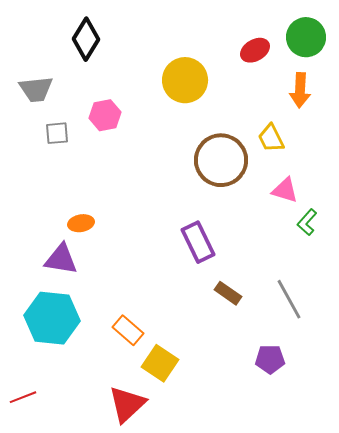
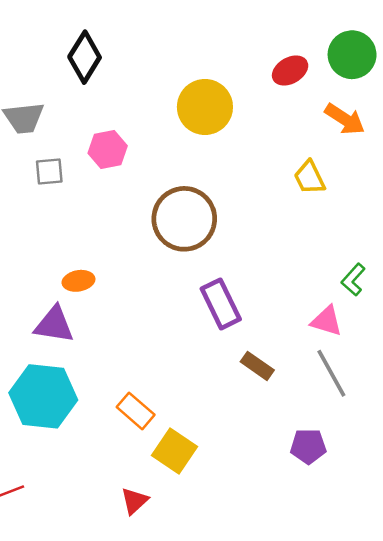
orange arrow: (300, 90) -> (345, 119), turned -60
brown circle: (221, 160) -> (184, 219), moved
pink triangle: (285, 190) -> (327, 321), moved
red triangle: (127, 404) -> (134, 501), size x0.6

